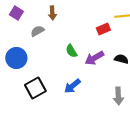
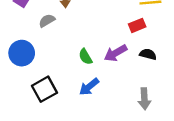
red rectangle: (103, 29) -> (137, 25), moved
green semicircle: (71, 51) -> (85, 57), moved

